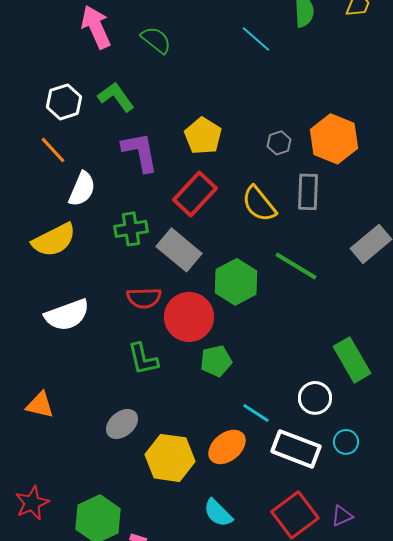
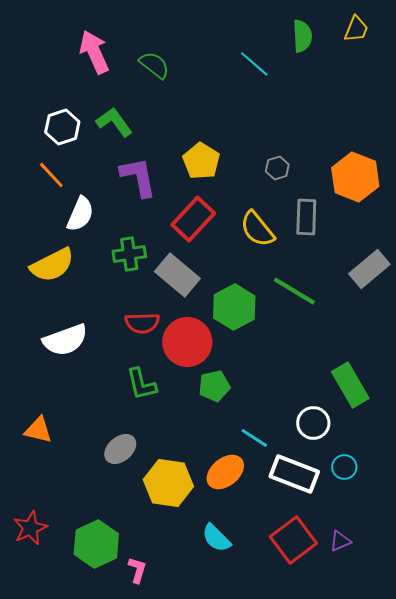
orange hexagon: (334, 139) -> (355, 177), moved

